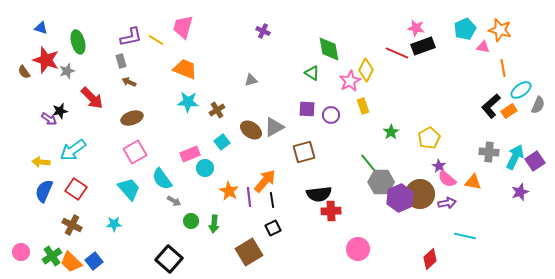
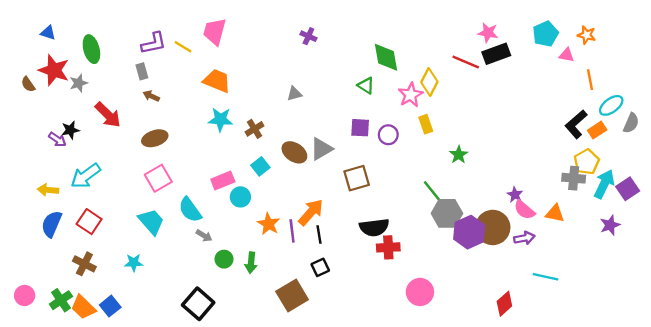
orange star: (500, 30) -> (587, 35), size x0.7
yellow pentagon: (429, 138) -> (587, 162), moved

